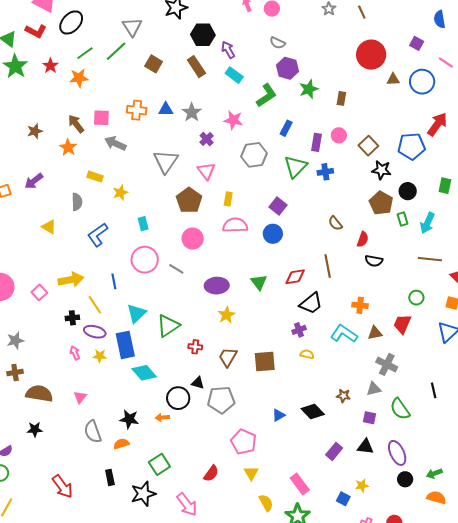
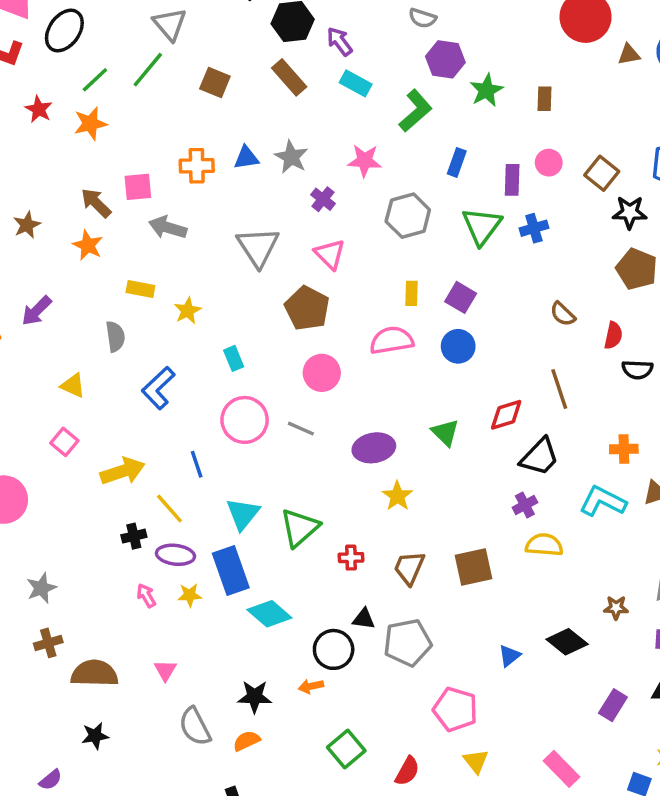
yellow rectangle: (228, 199) -> (412, 293), moved
pink square: (39, 292) -> (64, 442), moved
yellow semicircle: (307, 354) -> (544, 545), size x1.5
green square: (159, 464) -> (346, 749), moved

